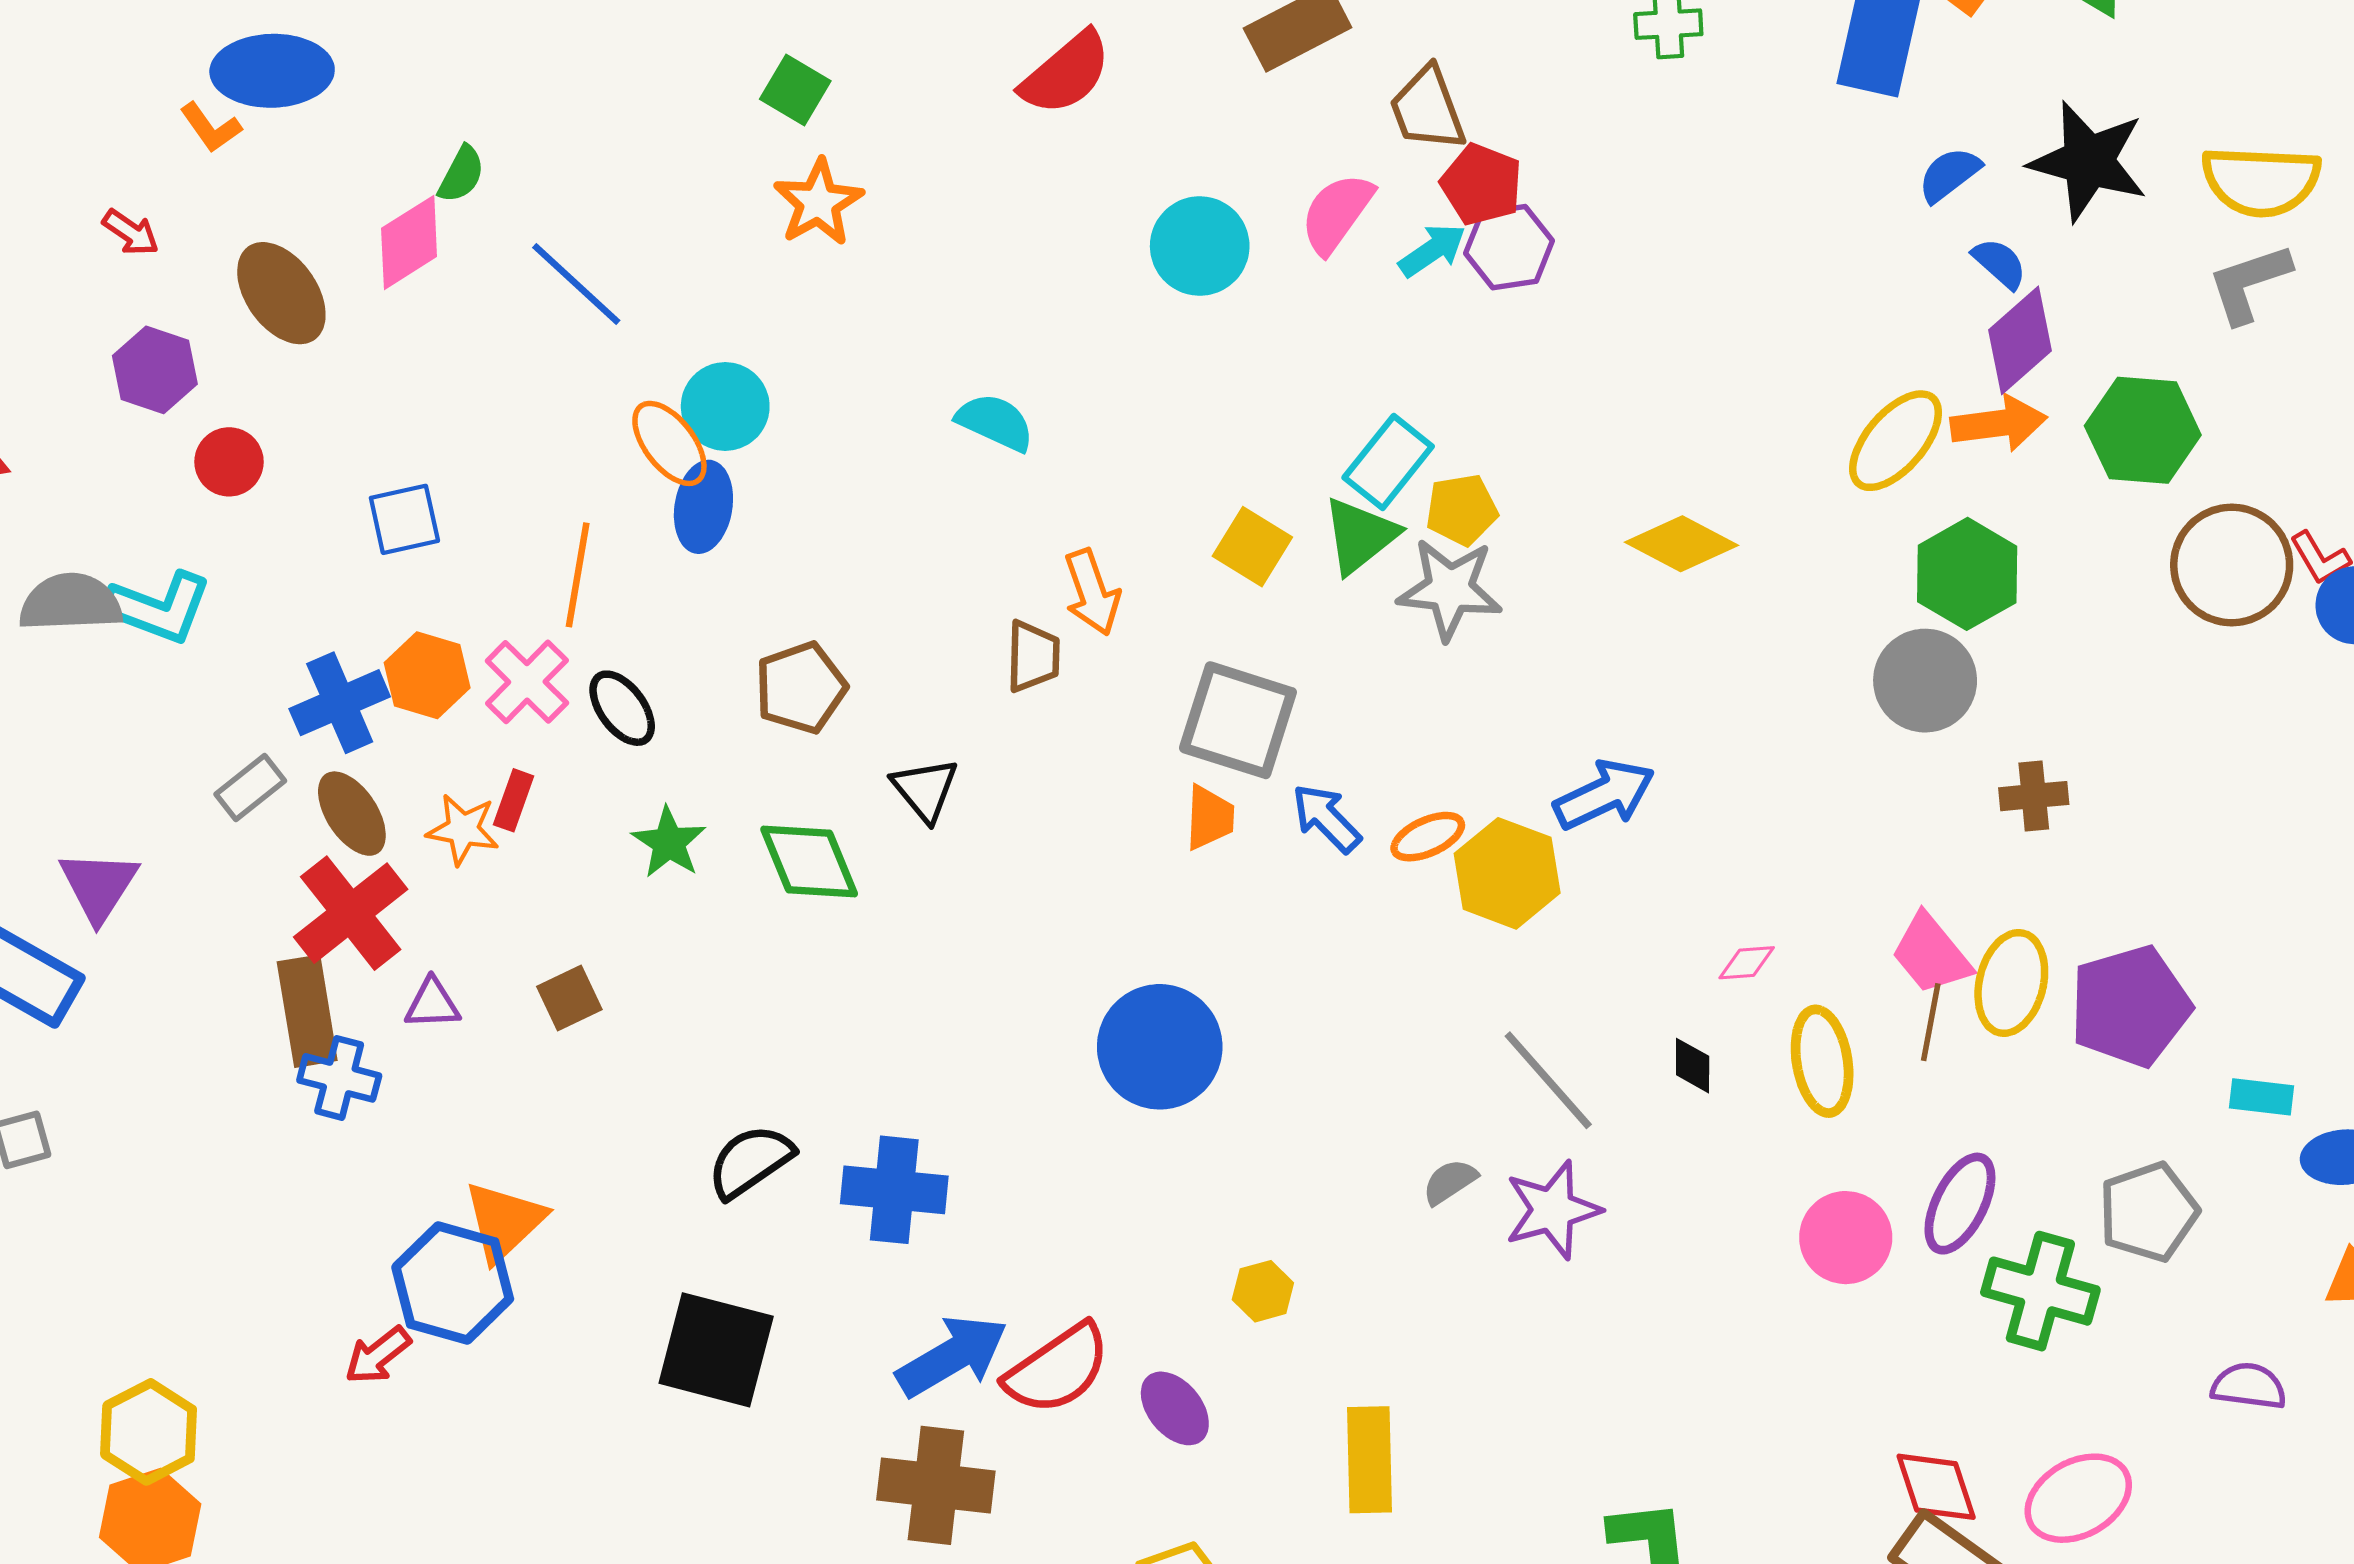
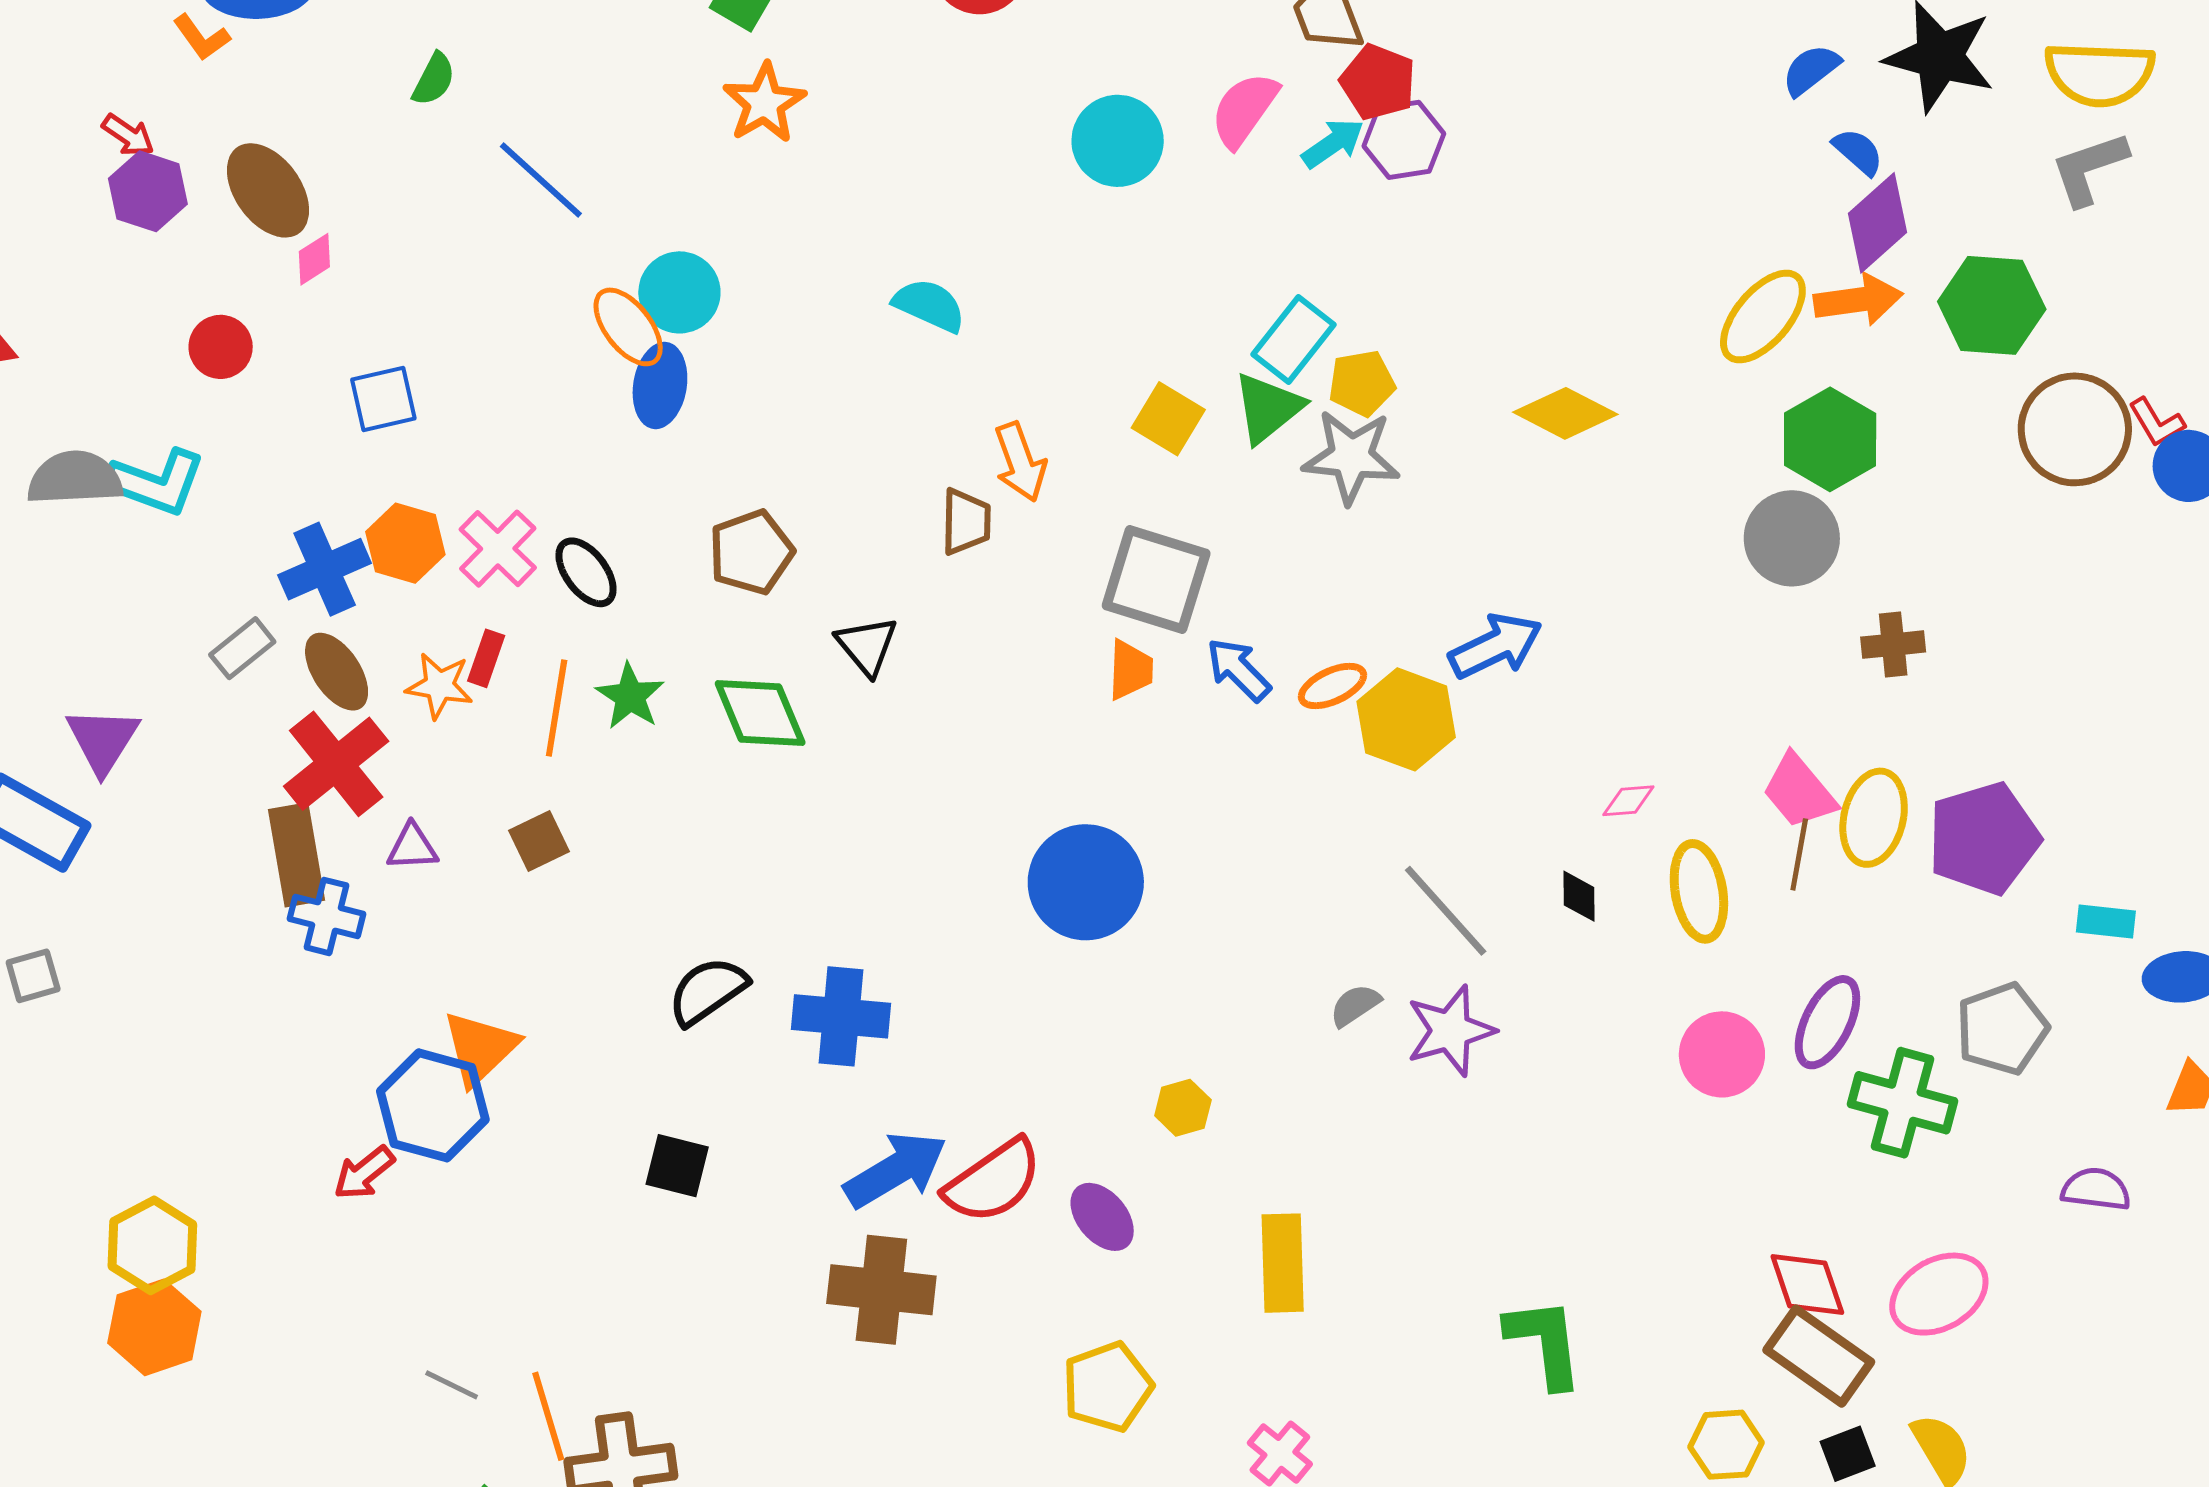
pink diamond: (409, 242) -> (314, 259), moved, size x0.6
purple hexagon: (155, 370) -> (148, 191), moved
orange line: (578, 575) -> (557, 708), moved
black square: (716, 1350) -> (677, 1166), size x0.6

